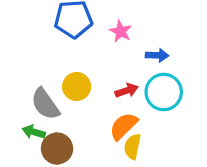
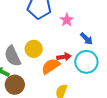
blue arrow: (157, 55) -> (86, 39), turned 32
orange semicircle: (123, 126) -> (51, 66), moved

